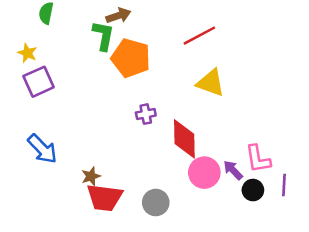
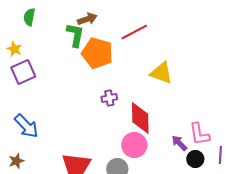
red line: (199, 36) -> (134, 32), moved
pink circle: (204, 173) -> (134, 145), moved
brown star: (91, 176) -> (16, 161), moved

